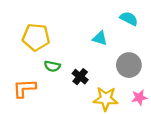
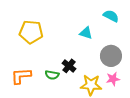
green semicircle: (52, 66) -> (52, 75), moved
pink star: (139, 98) -> (113, 79), moved

